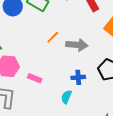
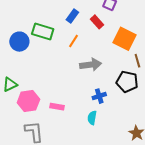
orange line: (53, 37) -> (74, 41), moved

